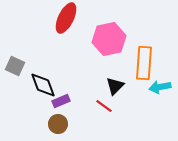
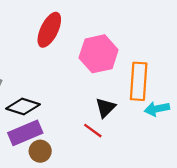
black diamond: (43, 85) -> (23, 106), turned -52
purple rectangle: (61, 101) -> (25, 133), moved, size x1.6

